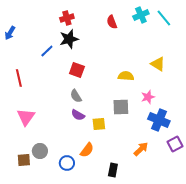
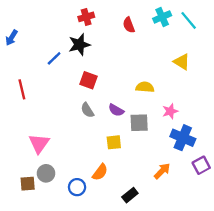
red cross: (67, 18) -> (86, 17), moved
yellow triangle: (158, 64) -> (182, 62), moved
purple semicircle: (78, 115) -> (116, 110), moved
pink triangle: (26, 117) -> (39, 143), moved
black rectangle: (113, 170) -> (130, 195), turned 40

